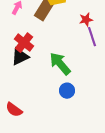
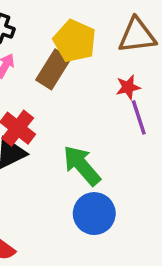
blue circle: (67, 91) -> (94, 214), size x1.5

